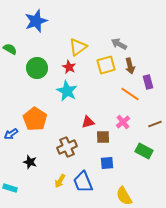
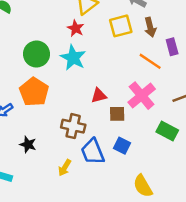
green circle: (37, 68) -> (36, 54), moved
pink cross: (123, 122) -> (142, 96), size x1.6
brown cross: (67, 147) -> (73, 126), turned 36
blue square: (107, 163) -> (122, 146), turned 32
blue trapezoid: (83, 182) -> (93, 152), moved

